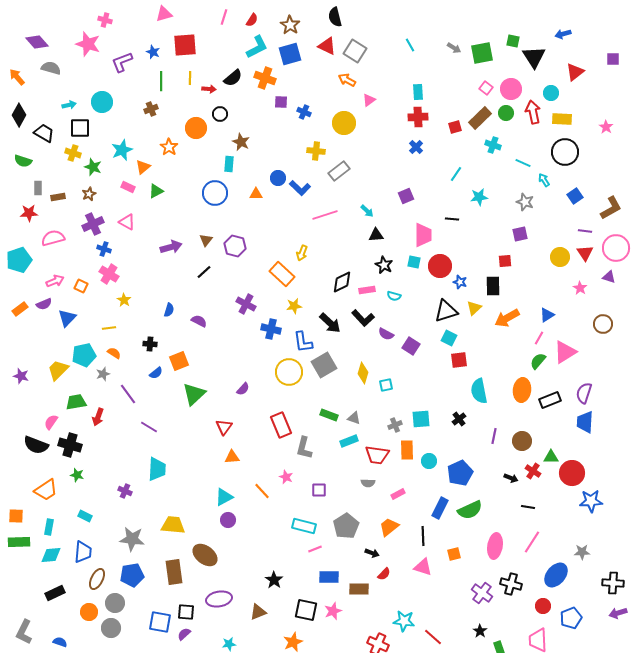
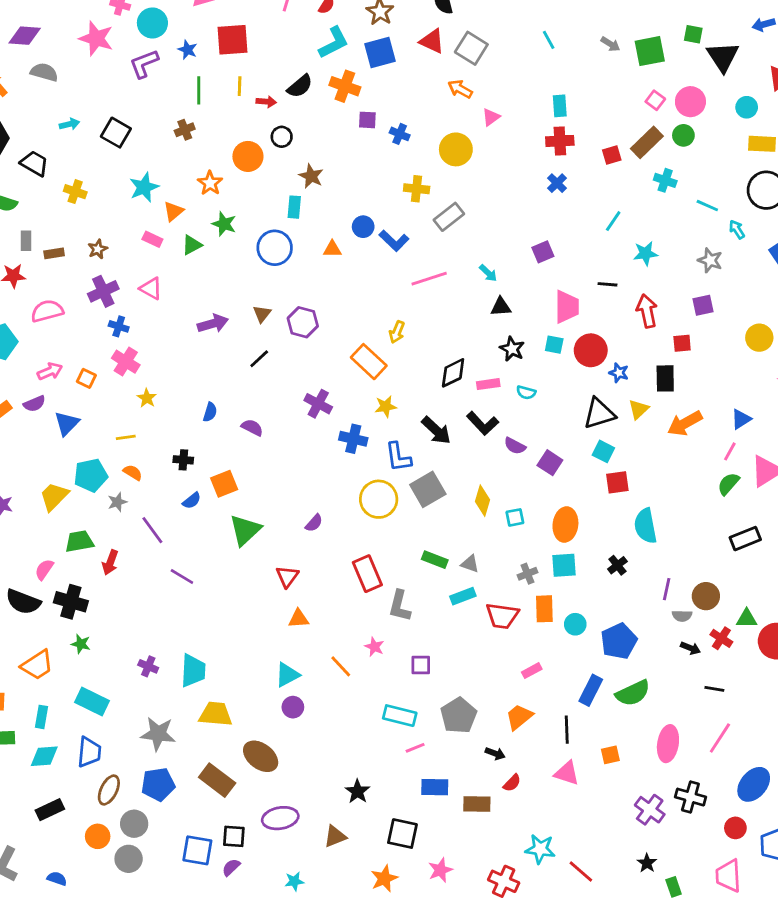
purple diamond: (37, 42) -> (25, 36), turned -45
cyan circle: (102, 102) -> (152, 23), moved
red arrow: (533, 112) -> (647, 311), moved
black square: (80, 128) -> (116, 133), moved, turned 30
green star: (93, 167) -> (224, 224), moved
orange ellipse: (522, 390) -> (565, 524), moved
cyan trapezoid: (157, 469) -> (193, 671), moved
gray semicircle: (368, 483) -> (682, 616), moved
cyan rectangle: (85, 516) -> (92, 701), size x1.6
brown rectangle: (174, 572) -> (217, 780), turned -45
pink star: (333, 611) -> (440, 870), moved

